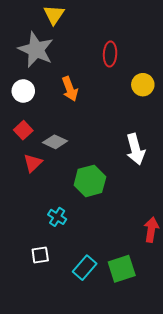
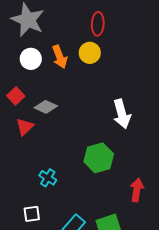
yellow circle: (143, 85) -> (90, 53), moved
white circle: (23, 91) -> (31, 59), moved
green hexagon: (90, 181) -> (99, 158), moved

